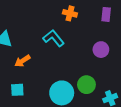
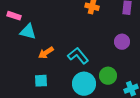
cyan L-shape: (53, 38) -> (78, 56), moved

